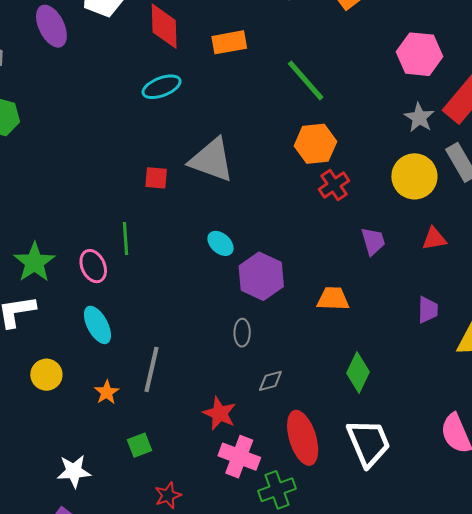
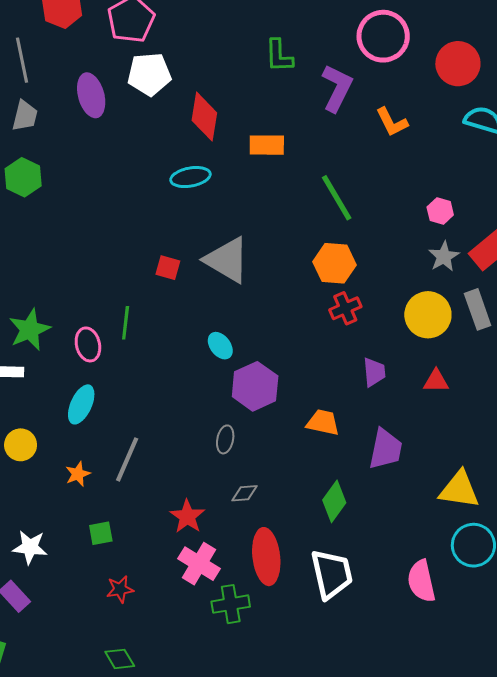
pink hexagon: (420, 54) -> (440, 211), moved, size x0.6
purple trapezoid: (428, 310) -> (386, 449), moved, size x1.5
cyan ellipse: (97, 325) -> (81, 404), turned 42

